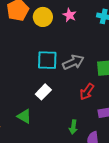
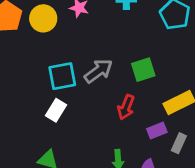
white rectangle: (43, 92) -> (56, 110), moved

